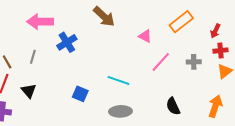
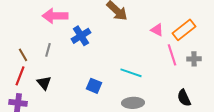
orange rectangle: (181, 22) -> (184, 30), moved
pink line: (161, 62) -> (172, 55), turned -60
gray cross: (194, 62) -> (194, 59), moved

